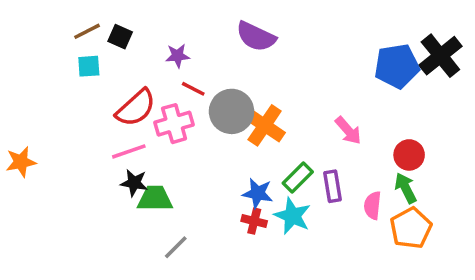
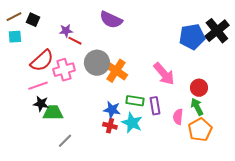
red line: (193, 89) -> (75, 41), moved
pink arrow: (348, 131) -> (164, 74), size x1.4
green rectangle: (298, 178) -> (135, 101), turned 54

